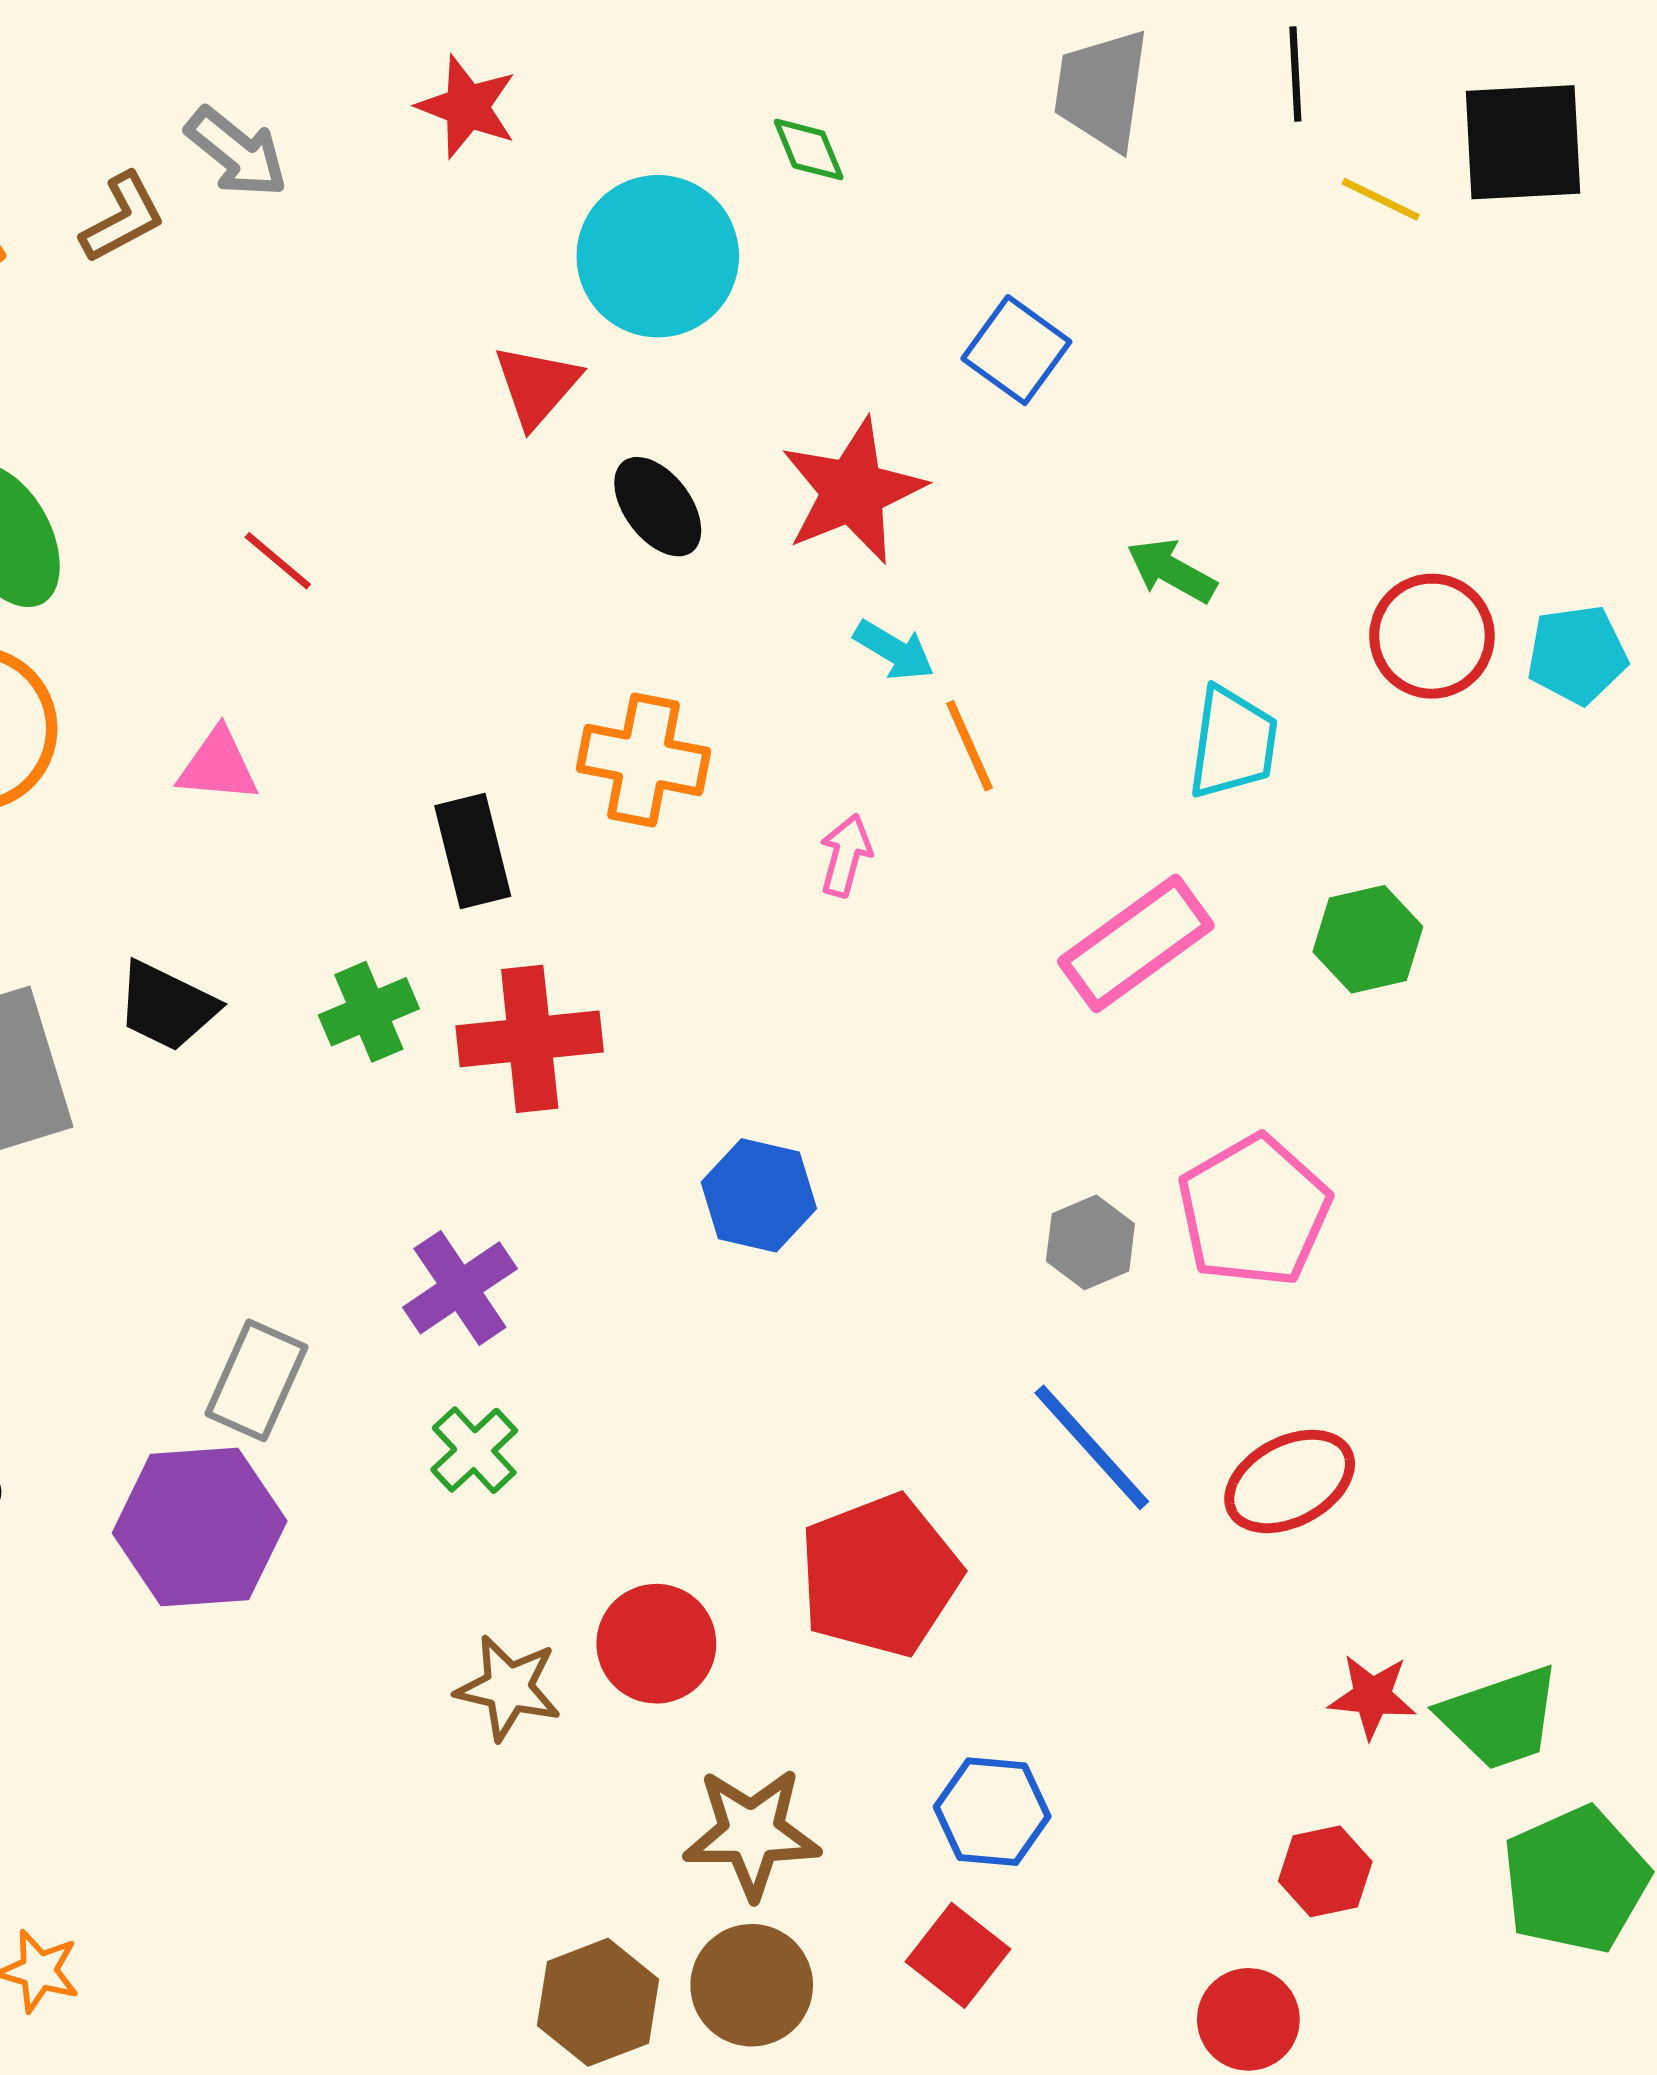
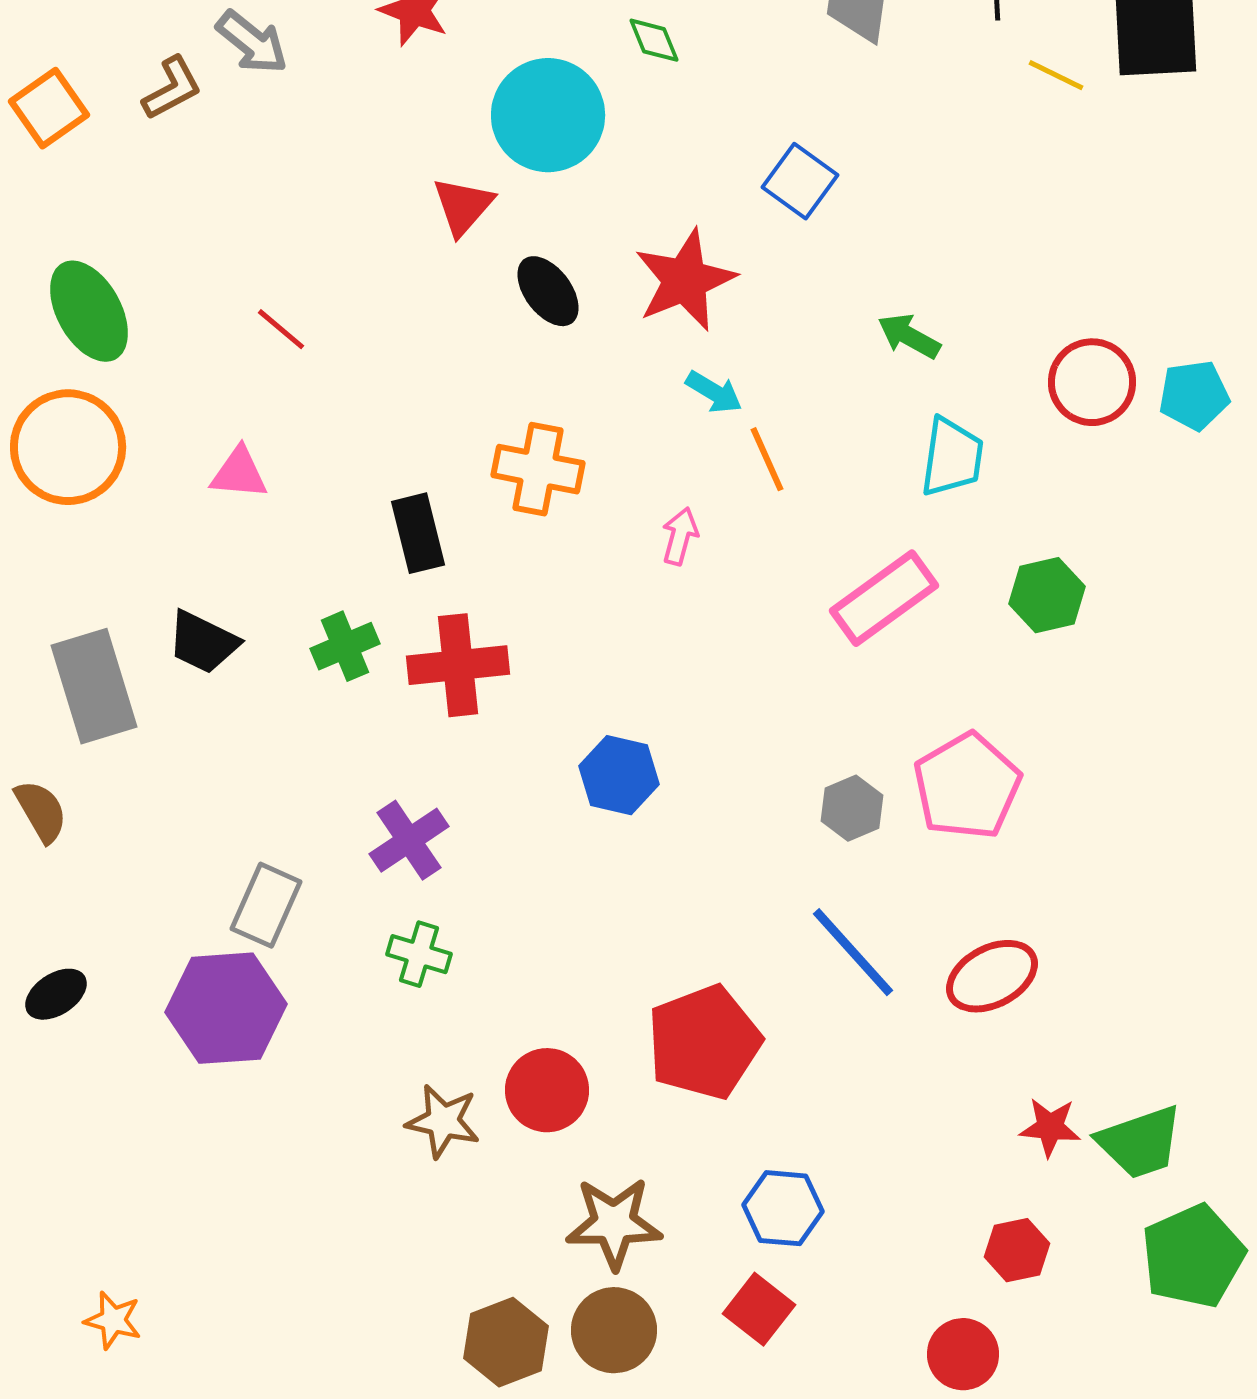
green cross: (474, 1450) -> (419, 954), turned -30

